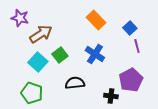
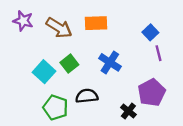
orange rectangle: (96, 20) -> (96, 23), moved, turned -48
brown arrow: (41, 34) -> (59, 28), moved, turned 65
green pentagon: (32, 93) -> (56, 108), moved
black cross: (111, 96) -> (128, 111), turned 32

